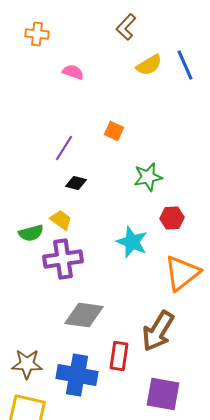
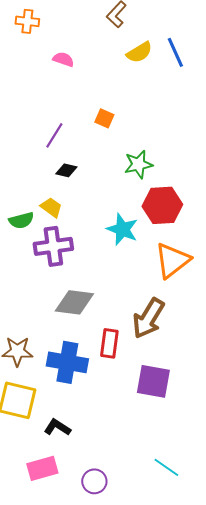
red hexagon: (172, 218) -> (162, 205), size x1.6

